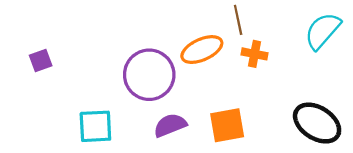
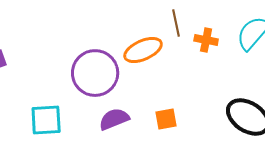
orange cross: (255, 54) -> (206, 40), moved
orange square: (227, 125) -> (166, 119), size x0.7

